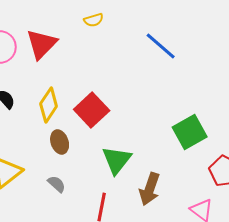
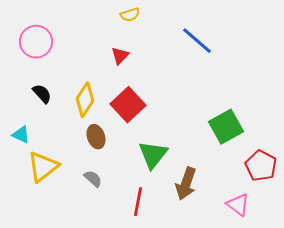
red triangle: (42, 44) -> (120, 56), moved, size x0.6

